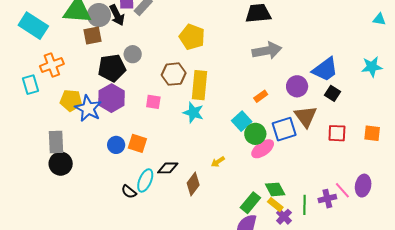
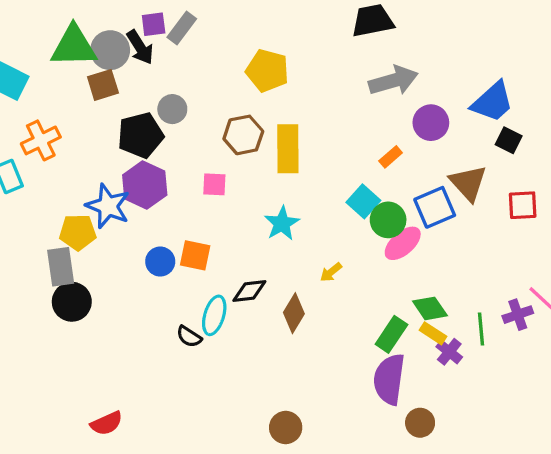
purple circle: (297, 86) -> (431, 123), moved
yellow pentagon: (71, 100) -> (78, 232), moved
cyan star: (193, 113) -> (282, 223), moved, turned 30

